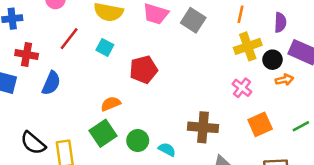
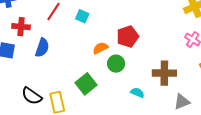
red pentagon: (144, 70) -> (128, 37), moved
orange semicircle: (111, 104) -> (100, 48), moved
green circle: (138, 141) -> (116, 64), moved

